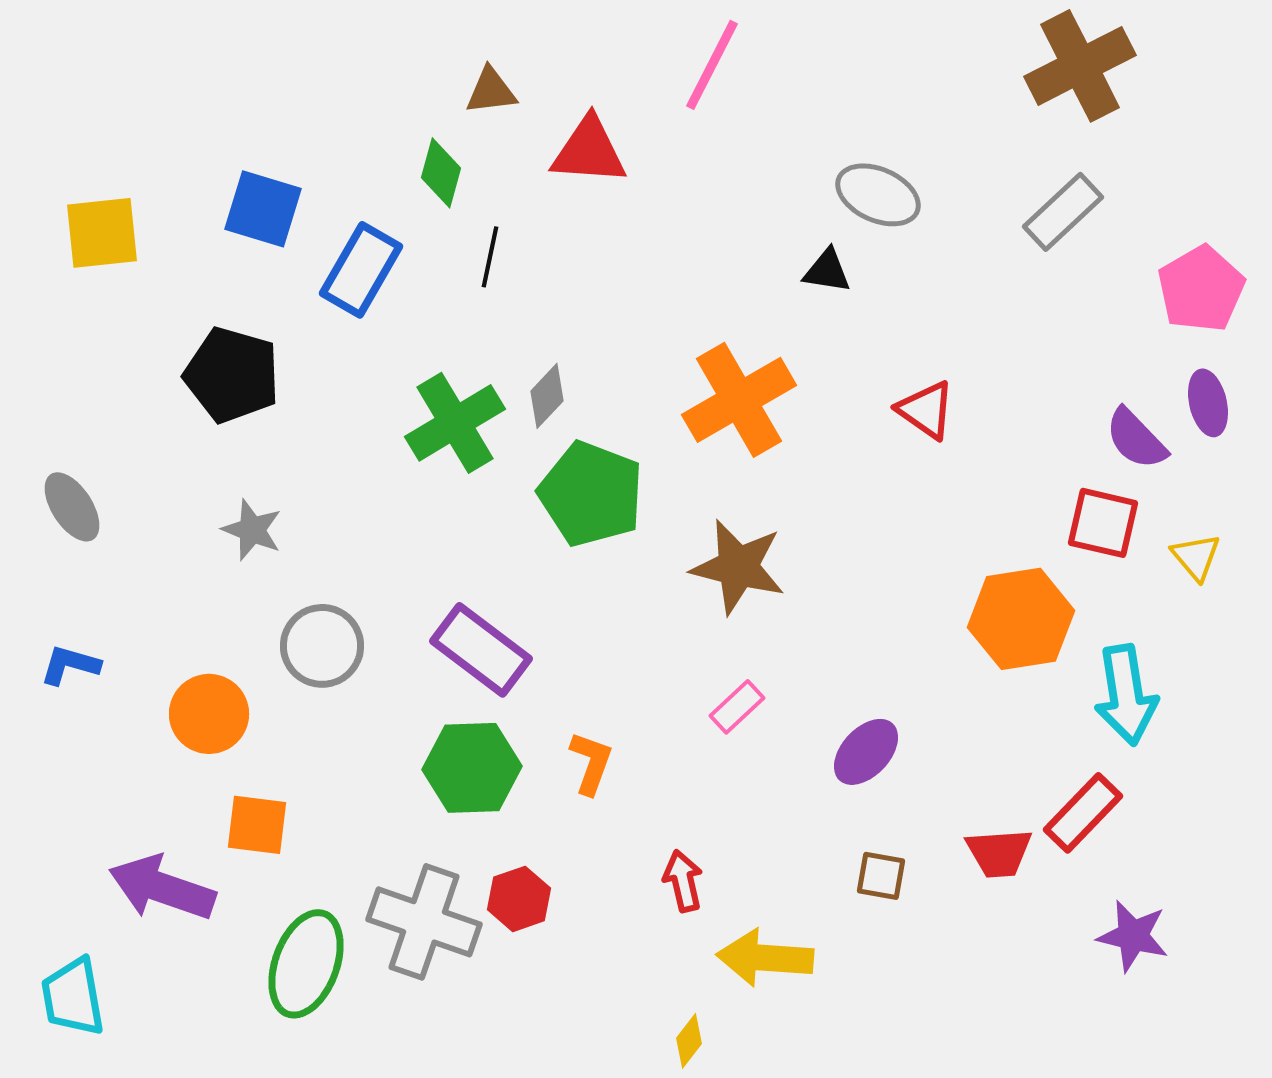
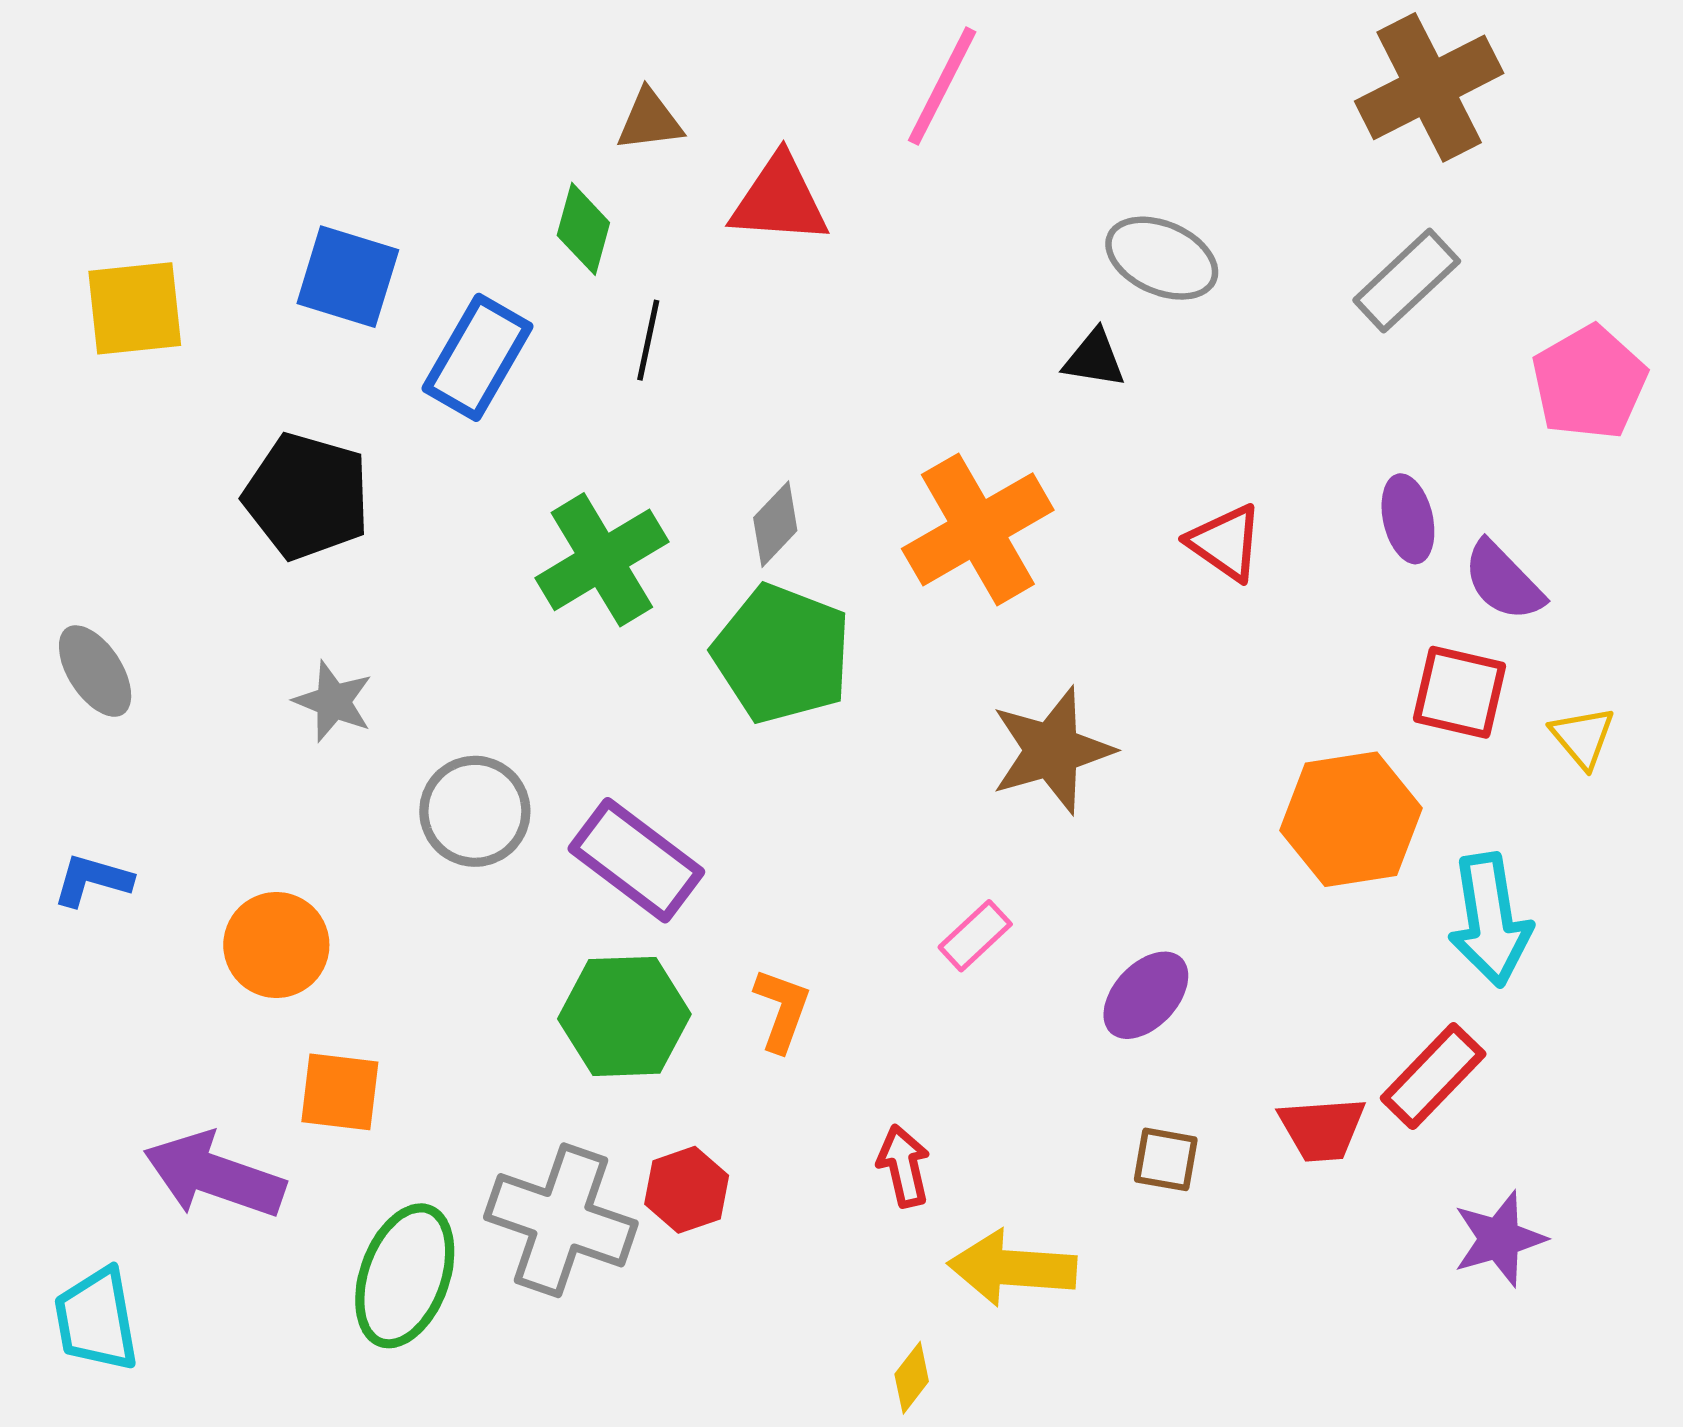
gray diamond: (547, 396) -> (775, 524), moved
purple ellipse: (1208, 403) -> (1408, 519), moved
brown star: (738, 567) -> (1052, 750), moved, turned -30
gray circle: (322, 646) -> (475, 811), moved
purple star: (1133, 936) -> (1499, 1239), turned -30

